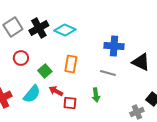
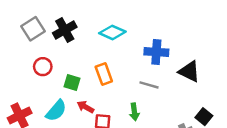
cyan diamond: (65, 30) -> (112, 32), moved
orange rectangle: (71, 64) -> (104, 74), turned -30
green square: (45, 71) -> (72, 83), turned -32

